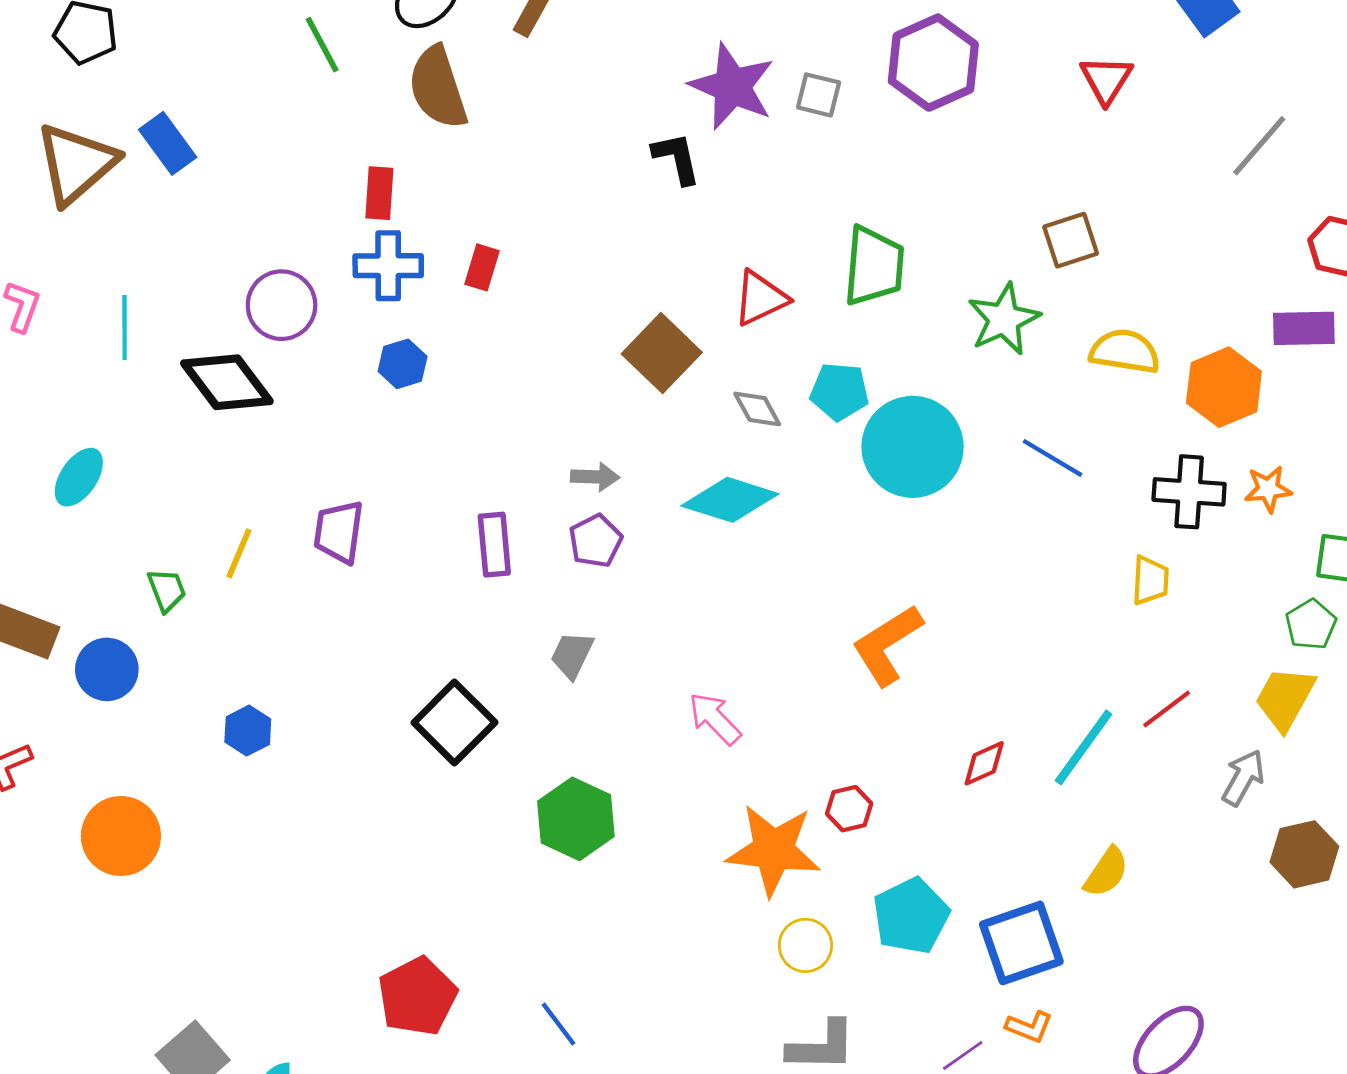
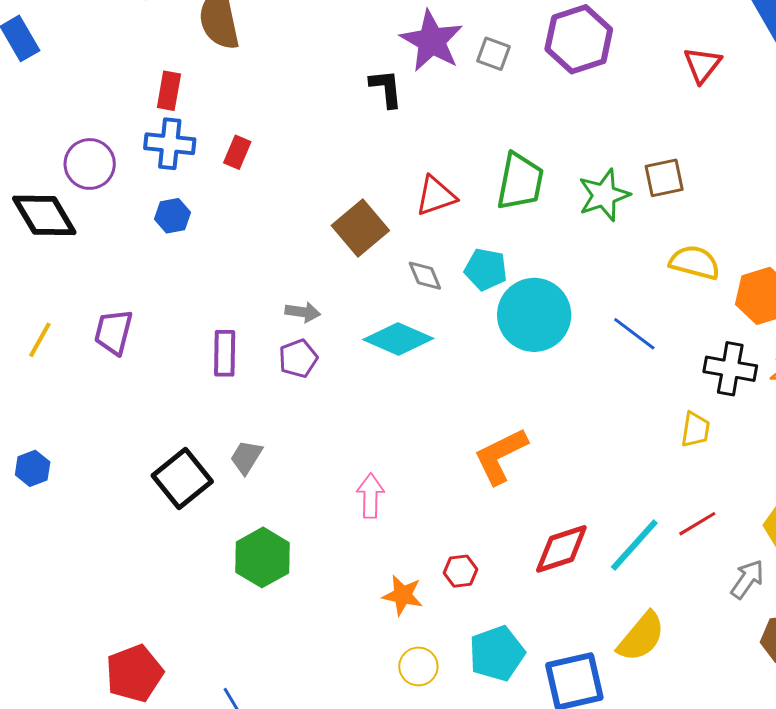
green star: (1004, 319) -> (604, 195), moved
gray trapezoid: (572, 655) -> (246, 457), moved
pink arrow: (715, 719) -> (370, 496), turned 39
red diamond: (984, 763) -> (561, 549), size x1.6
orange star: (773, 850) -> (403, 595), size x0.6
yellow semicircle: (1106, 872) -> (641, 637), size x1.4

